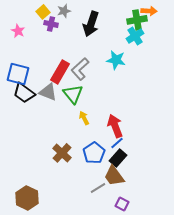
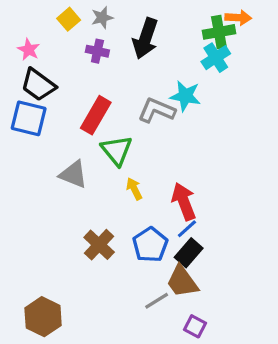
purple cross: (51, 24) -> (97, 51), moved
gray L-shape: (80, 69) -> (157, 110), moved, turned 65
gray triangle: (48, 92) -> (73, 174), moved
black trapezoid: (24, 93) -> (38, 85), moved

